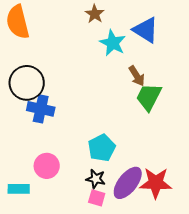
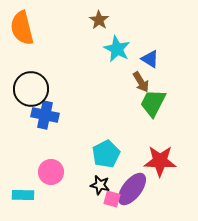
blue triangle: (146, 30) -> (150, 59), moved, size x0.7
red star: (156, 183) -> (160, 161), moved
pink square: (97, 198) -> (112, 199), moved

